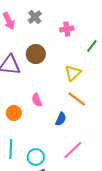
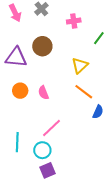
orange circle: (14, 113) -> (20, 91), moved
blue semicircle: (61, 119) -> (98, 112), moved
pink line: (73, 150) -> (51, 128), moved

